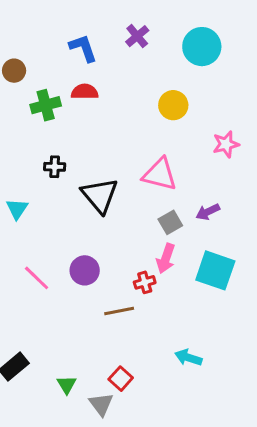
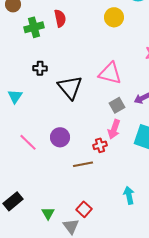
red semicircle: (85, 92) -> (60, 18), turned 78
yellow circle: (173, 105) -> (114, 17), moved
cyan arrow: (188, 358) -> (129, 195), turned 60

